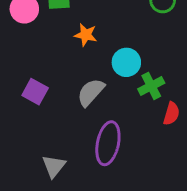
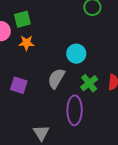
orange star: (86, 35) -> (26, 43), moved
green cross: (151, 86) -> (89, 83), moved

